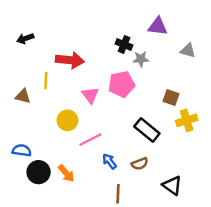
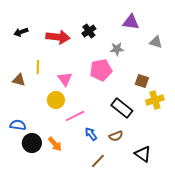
black cross: (124, 44) -> (89, 31), moved, turned 32
red arrow: (70, 60) -> (58, 37), moved
pink triangle: (90, 95) -> (65, 79), moved
brown line: (118, 194) -> (98, 161), turned 42

